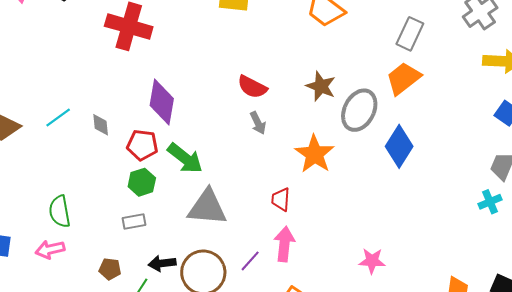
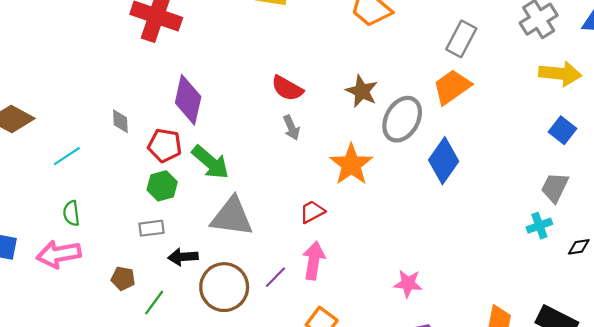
cyan line: (58, 118) -> (67, 156), moved
red trapezoid: (281, 199) -> (312, 212), turned 55
green semicircle: (60, 211) -> (71, 213), size x0.7
pink arrow: (50, 250) -> (59, 254), size x1.4
black arrow: (162, 263) -> (183, 257), moved

